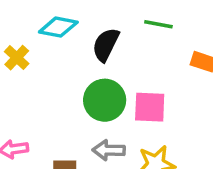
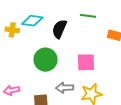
yellow cross: (17, 58) -> (12, 30), moved, turned -32
green circle: (105, 100) -> (45, 60), moved

